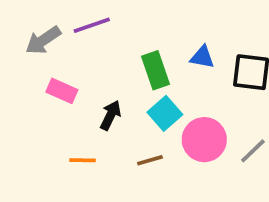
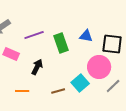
purple line: (92, 25) -> (34, 35), moved
cyan square: (165, 113) -> (80, 83), moved
pink circle: (204, 140) -> (99, 67), moved

